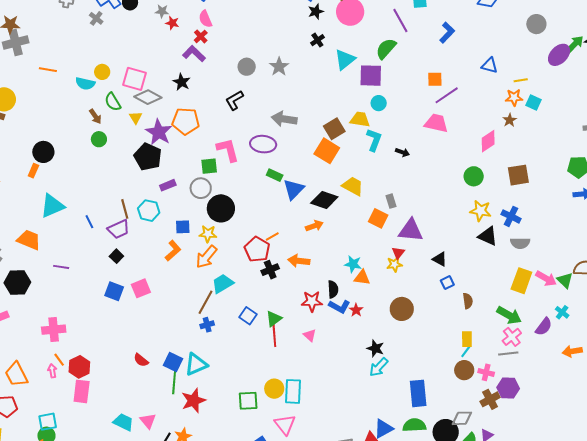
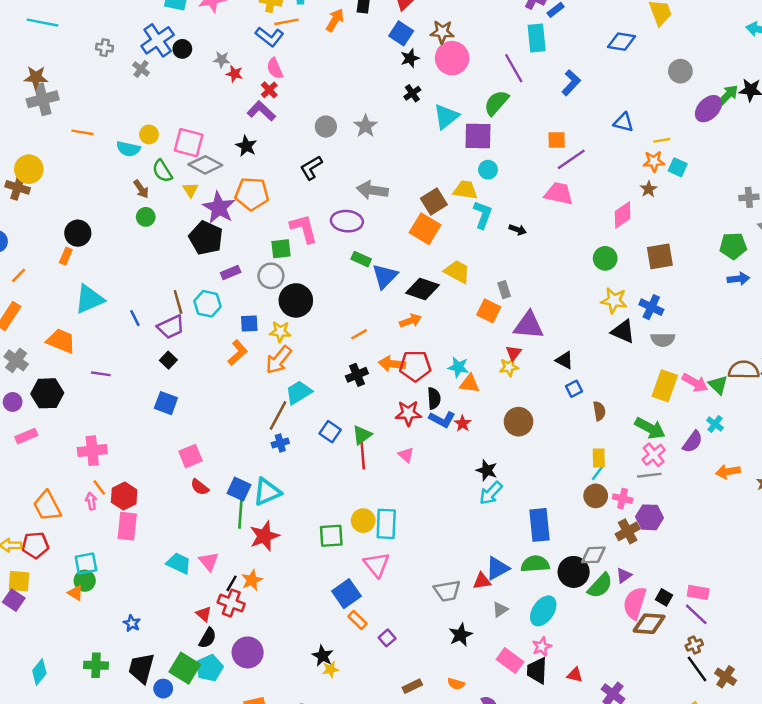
red pentagon: (257, 249) -> (415, 366), moved, turned -30
pink square: (141, 288) -> (190, 456), moved

